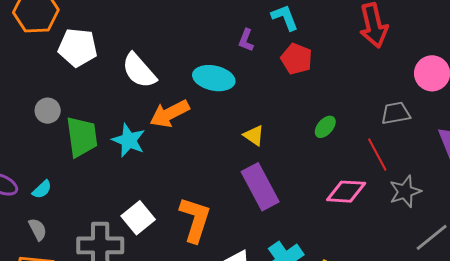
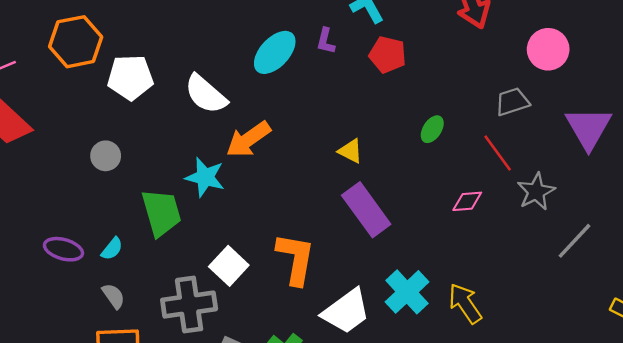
cyan ellipse: (214, 78) -> (275, 52), moved, turned -51
green trapezoid: (82, 137) -> (161, 213), moved
pink diamond: (346, 192) -> (467, 201), size x0.7

